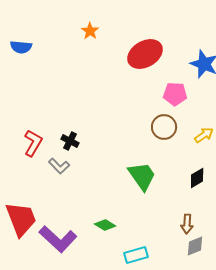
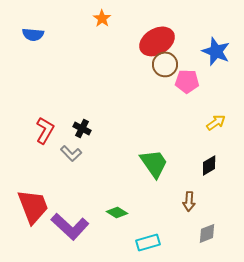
brown circle: (164, 127) -> (165, 64), moved
brown arrow: (187, 224) -> (189, 201), moved

